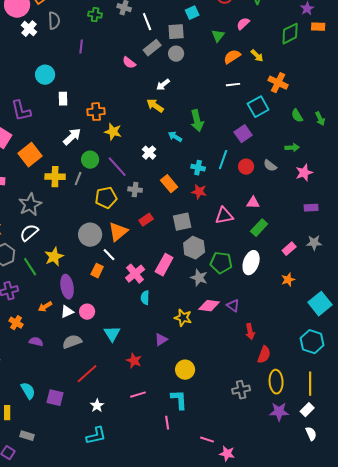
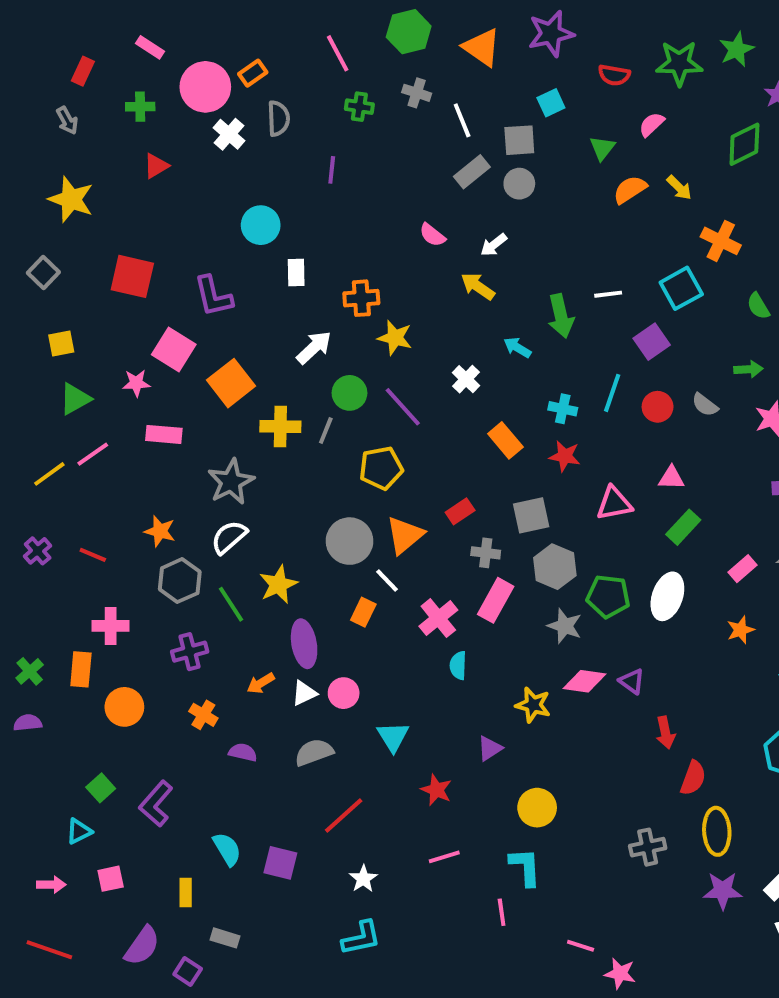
pink semicircle: (129, 63) -> (432, 235), moved
white line: (233, 85) -> (608, 294), moved
gray cross: (135, 190) -> (486, 553), moved

